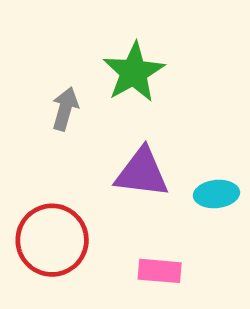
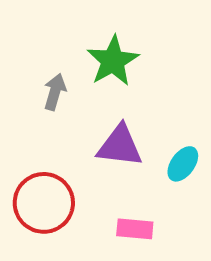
cyan ellipse: (216, 194) -> (183, 164), turned -48

